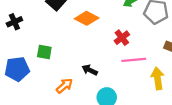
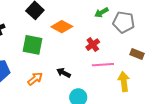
green square: (44, 52) -> (32, 45), moved, size x1.5
orange arrow: (64, 86) -> (35, 79), moved

